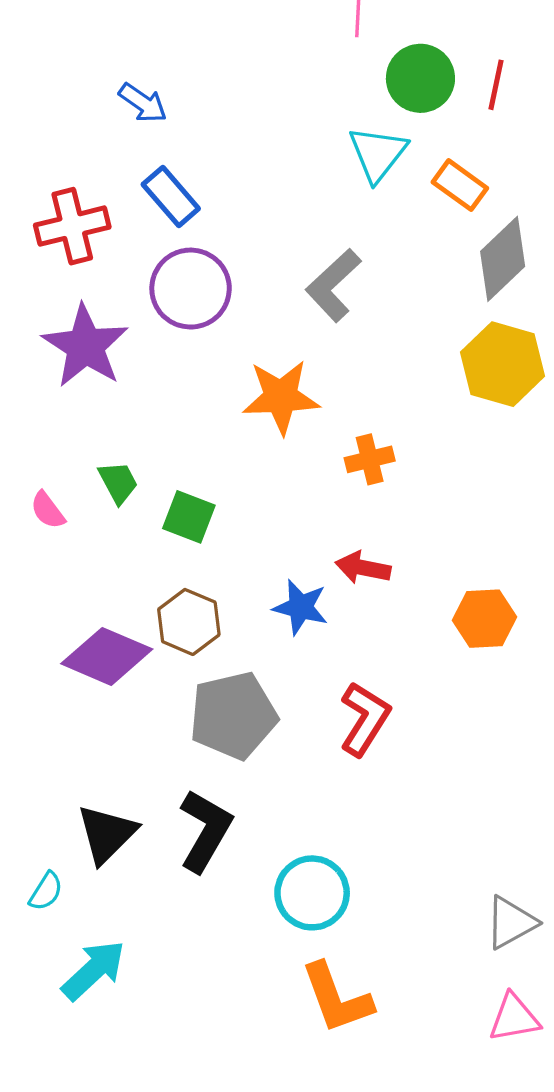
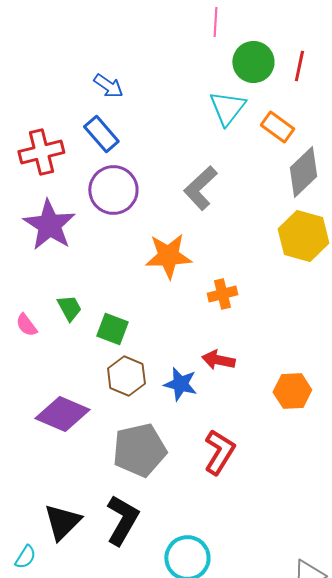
blue arrow: (143, 103) -> (108, 86), moved
brown hexagon: (189, 622) -> (126, 376), moved

